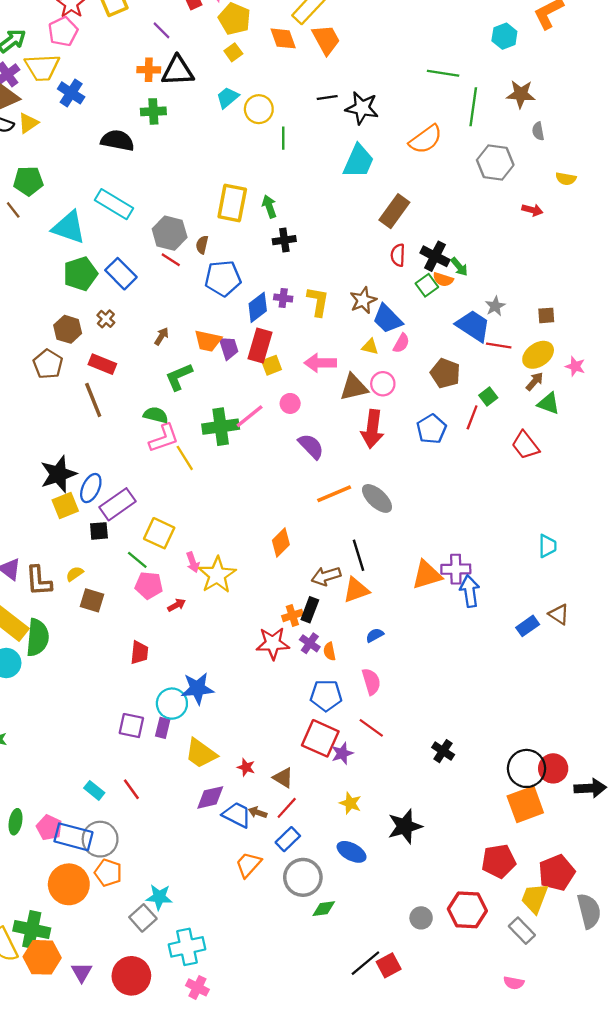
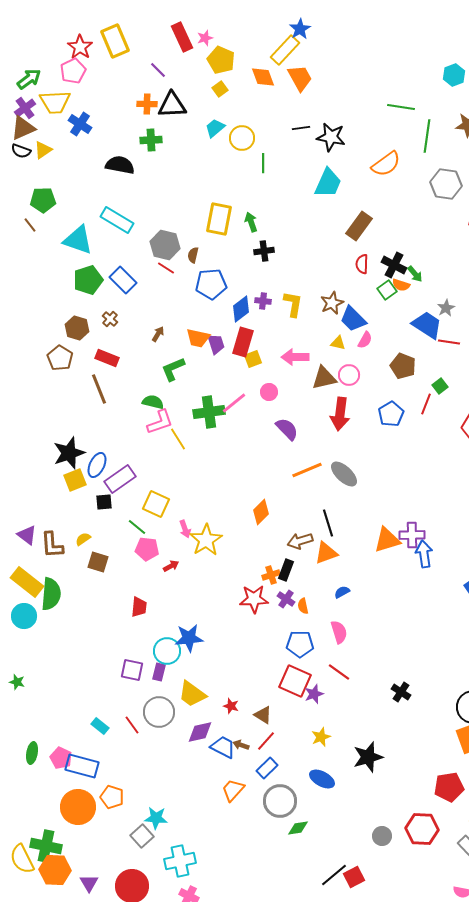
yellow star: (350, 803) -> (321, 737), turned 30
gray circle: (100, 839) -> (159, 712), moved

